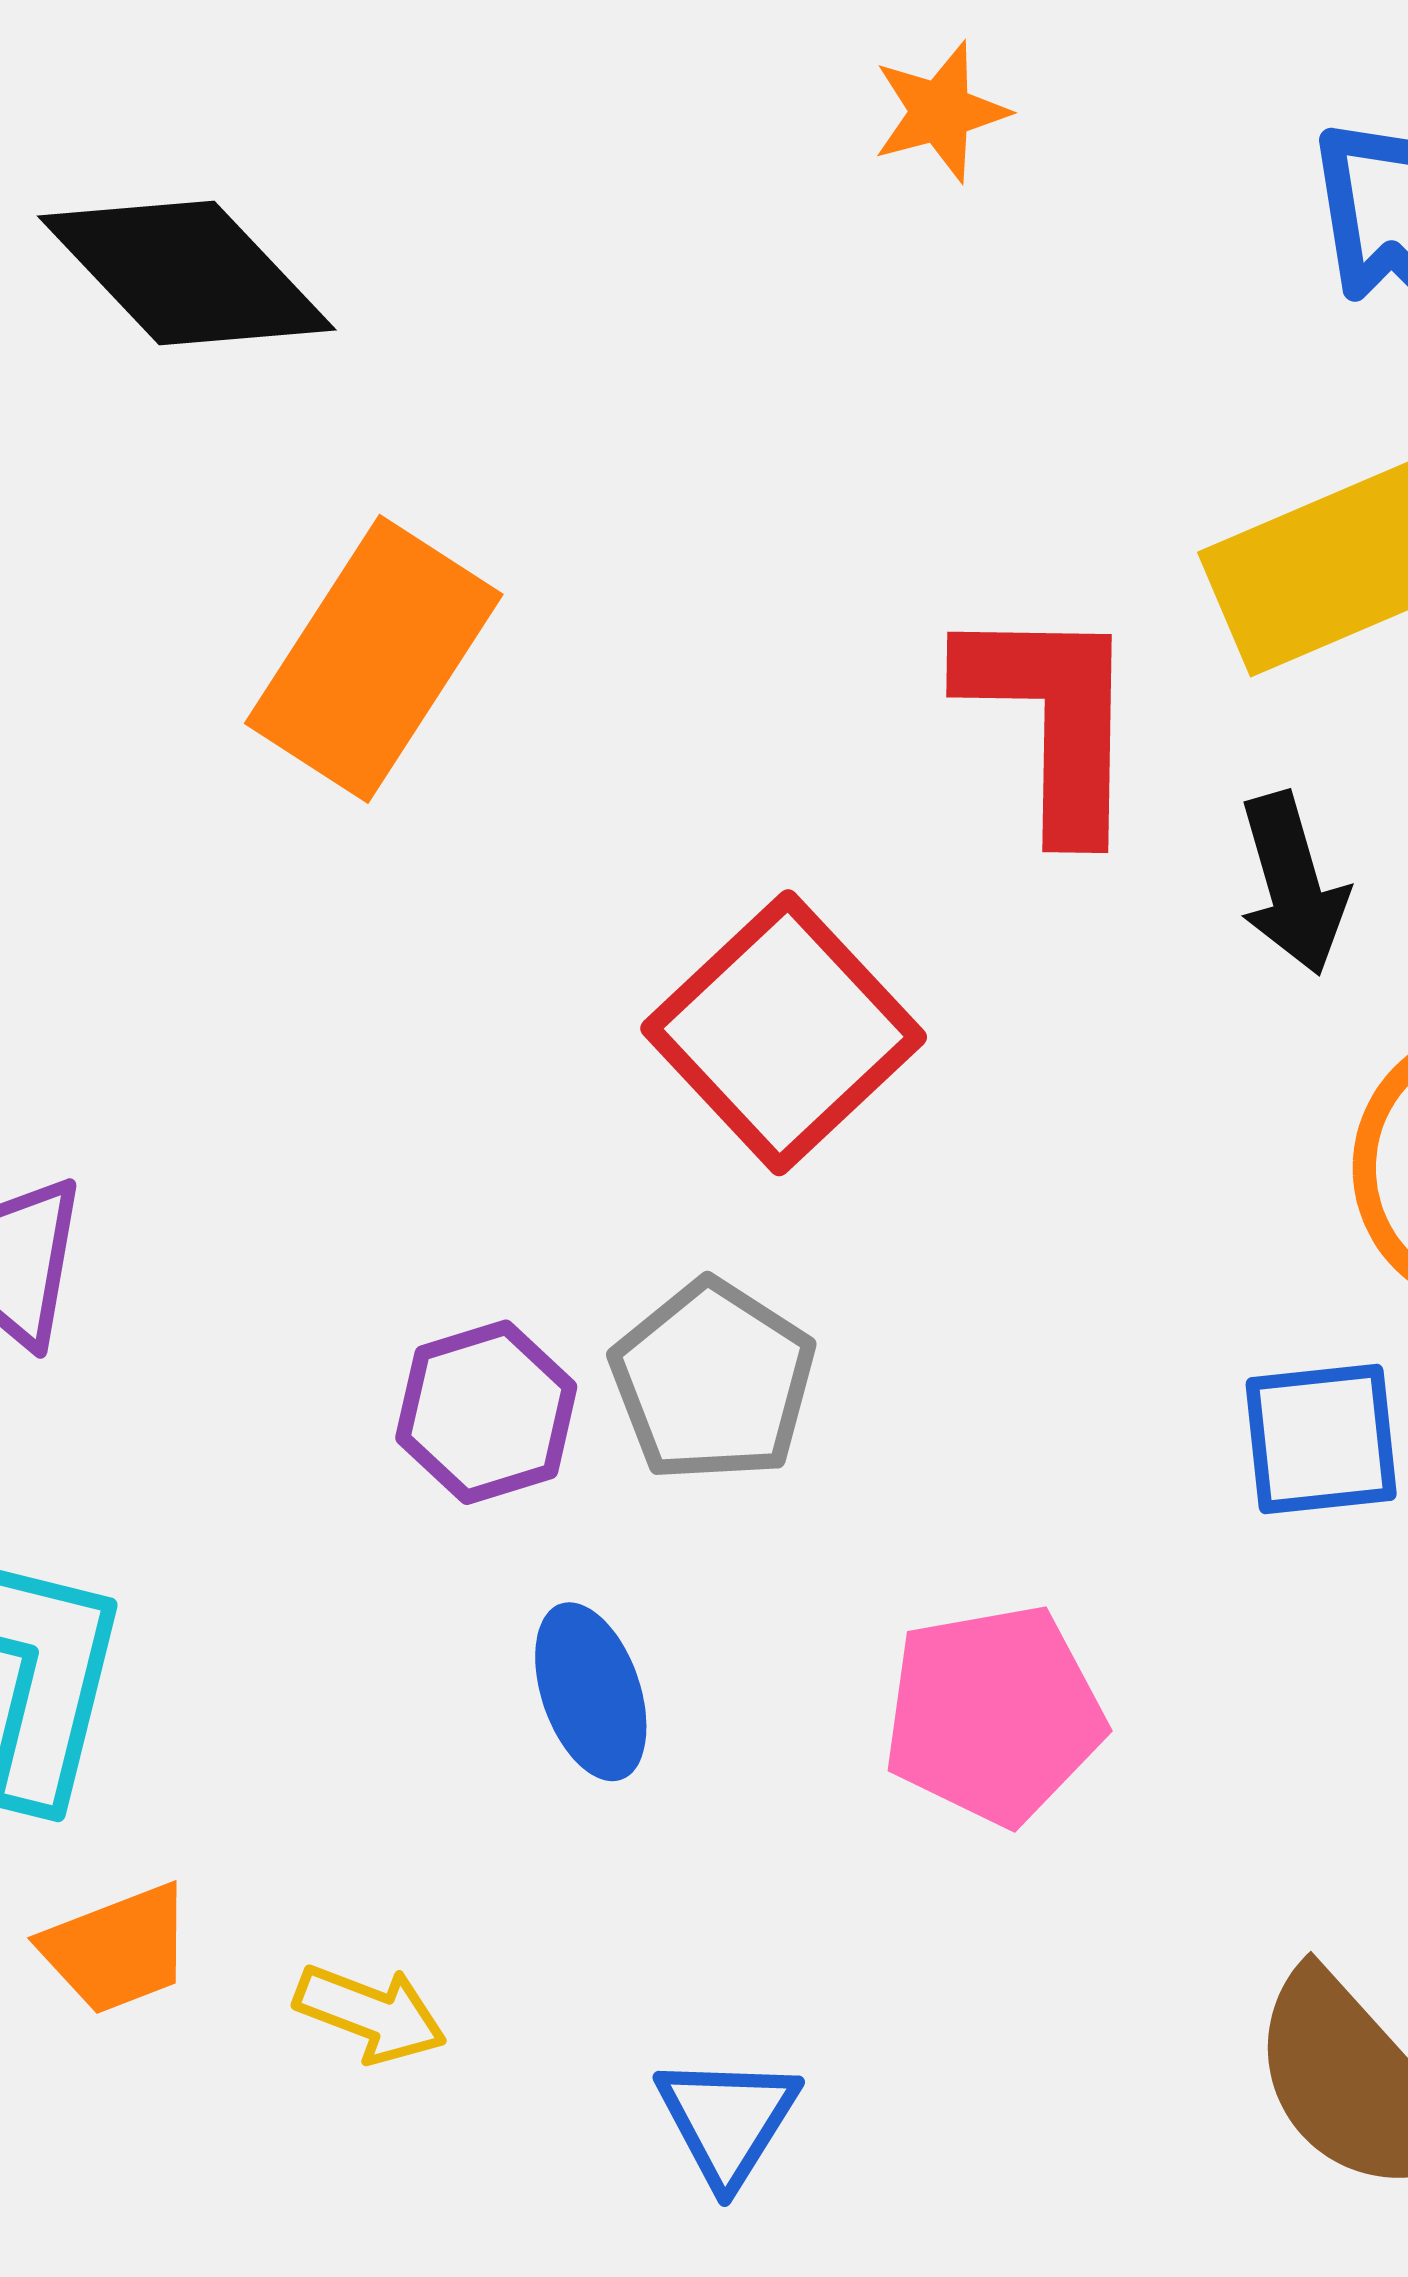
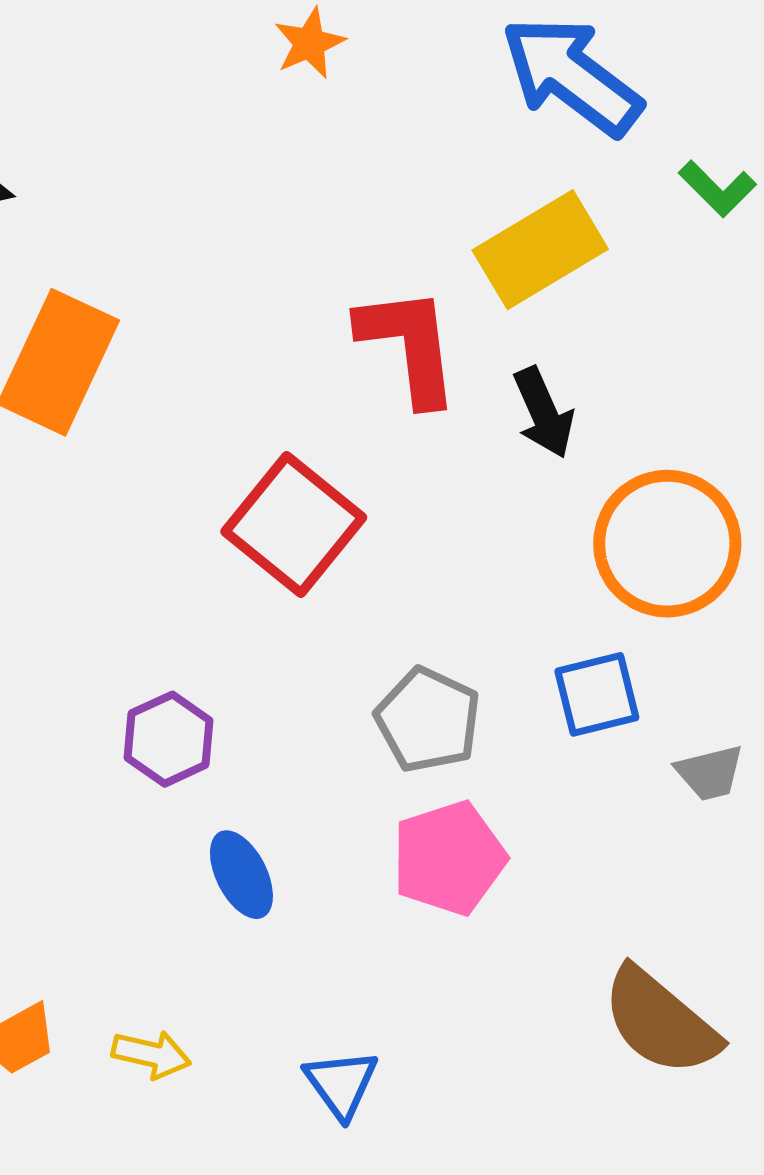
gray pentagon: (713, 1381) -> (428, 720), moved

